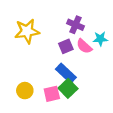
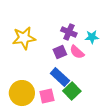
cyan star: (100, 39) -> (92, 37), moved
green square: (68, 88) -> (72, 91), moved
yellow circle: (25, 91) -> (22, 93), size x1.6

